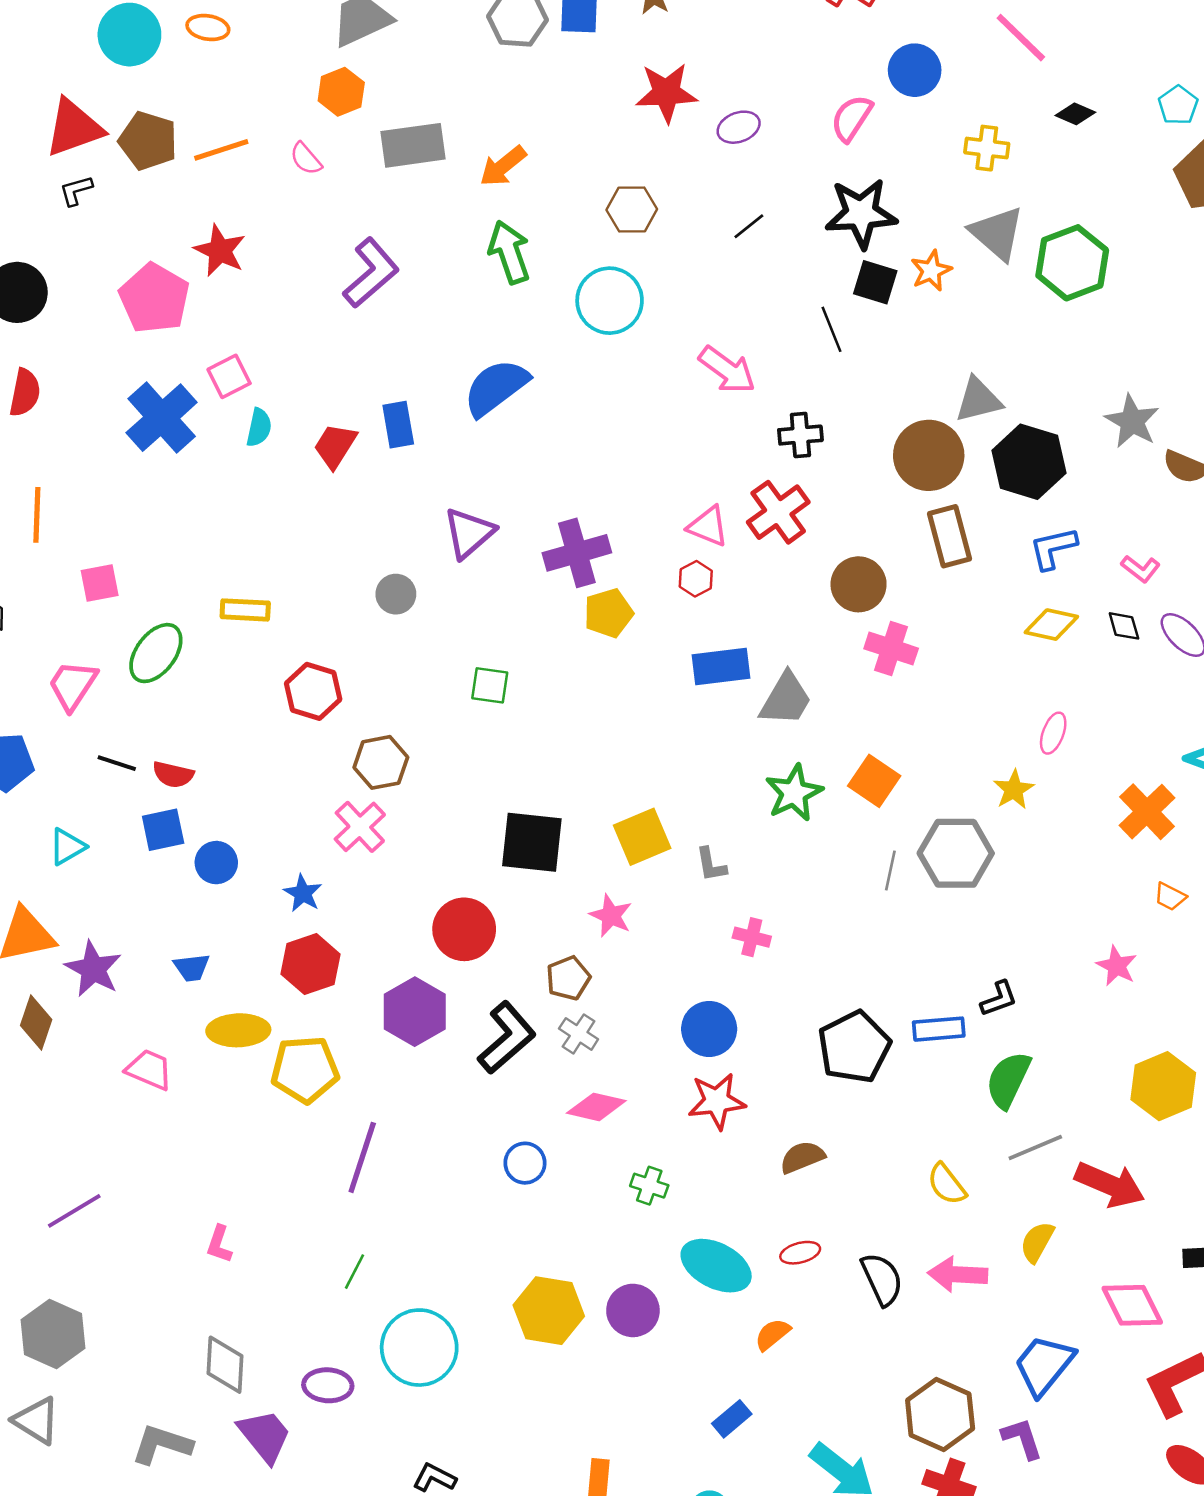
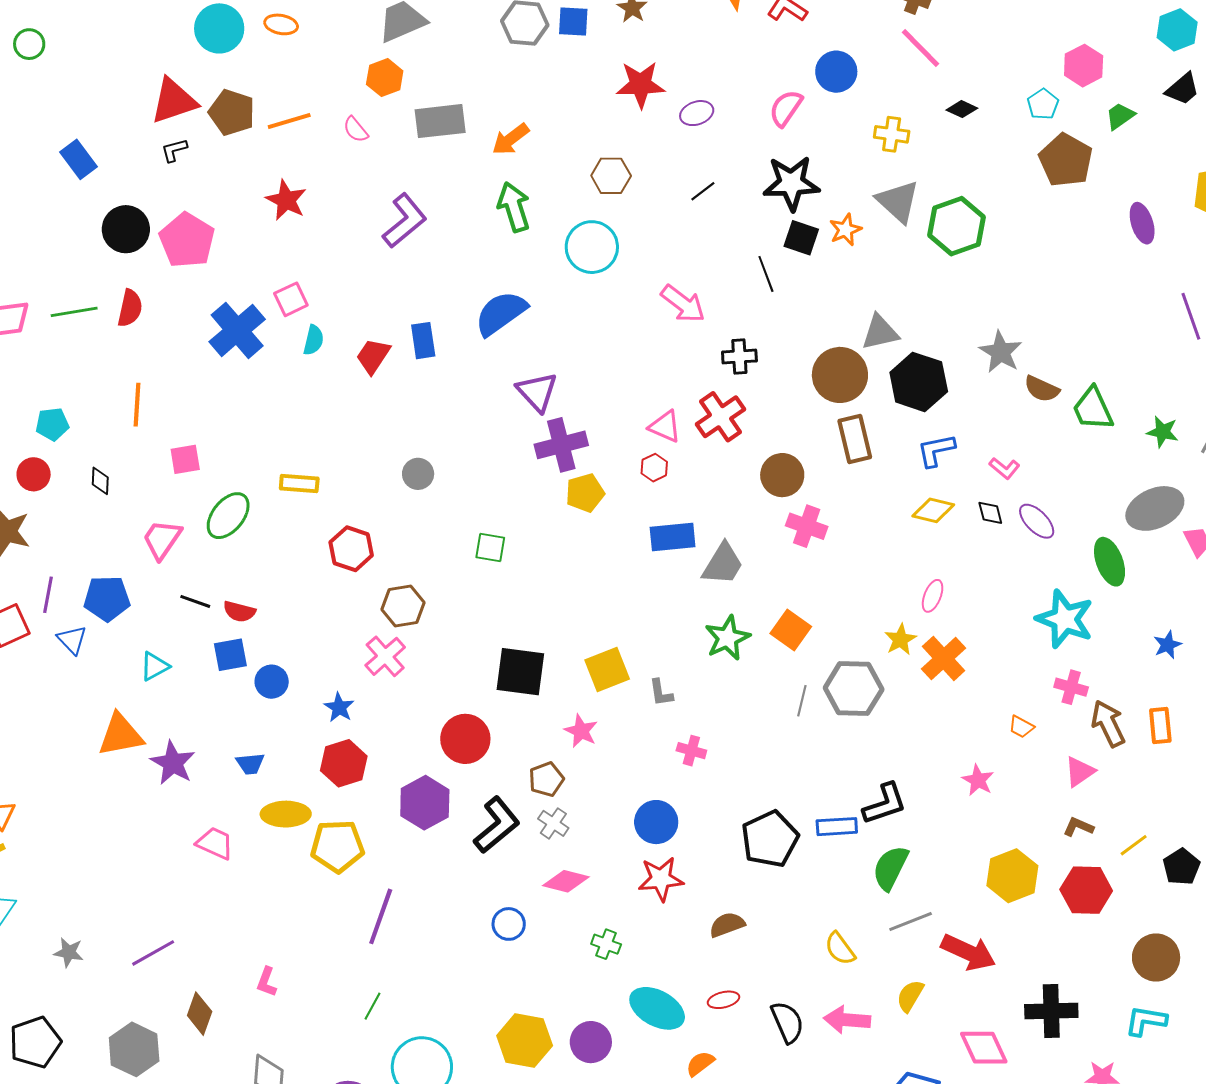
pink pentagon: (154, 298) -> (187, 240), moved
purple triangle: (469, 533) -> (537, 392), moved, turned -33
orange cross: (1147, 812) -> (944, 659), moved
black L-shape: (999, 999) -> (885, 804), size x1.5
brown diamond: (36, 1022) -> (200, 1014), moved

